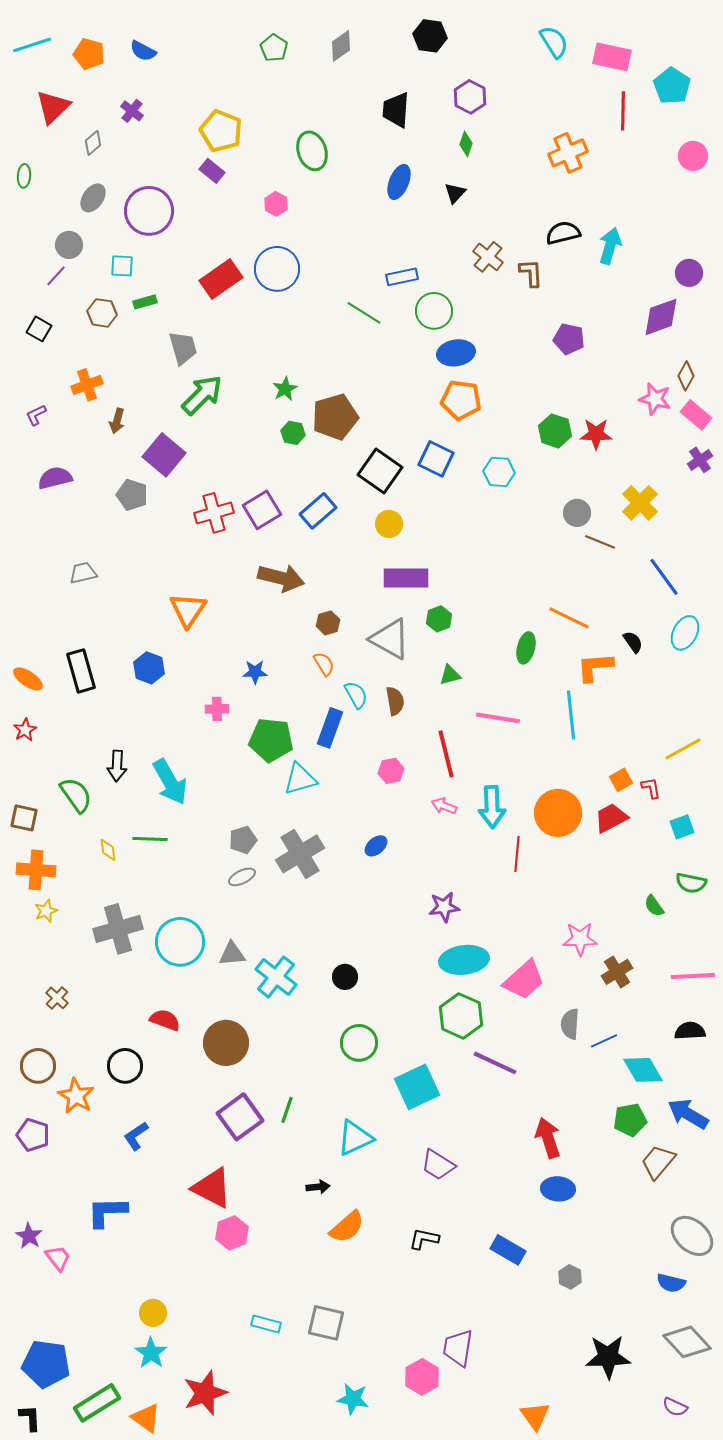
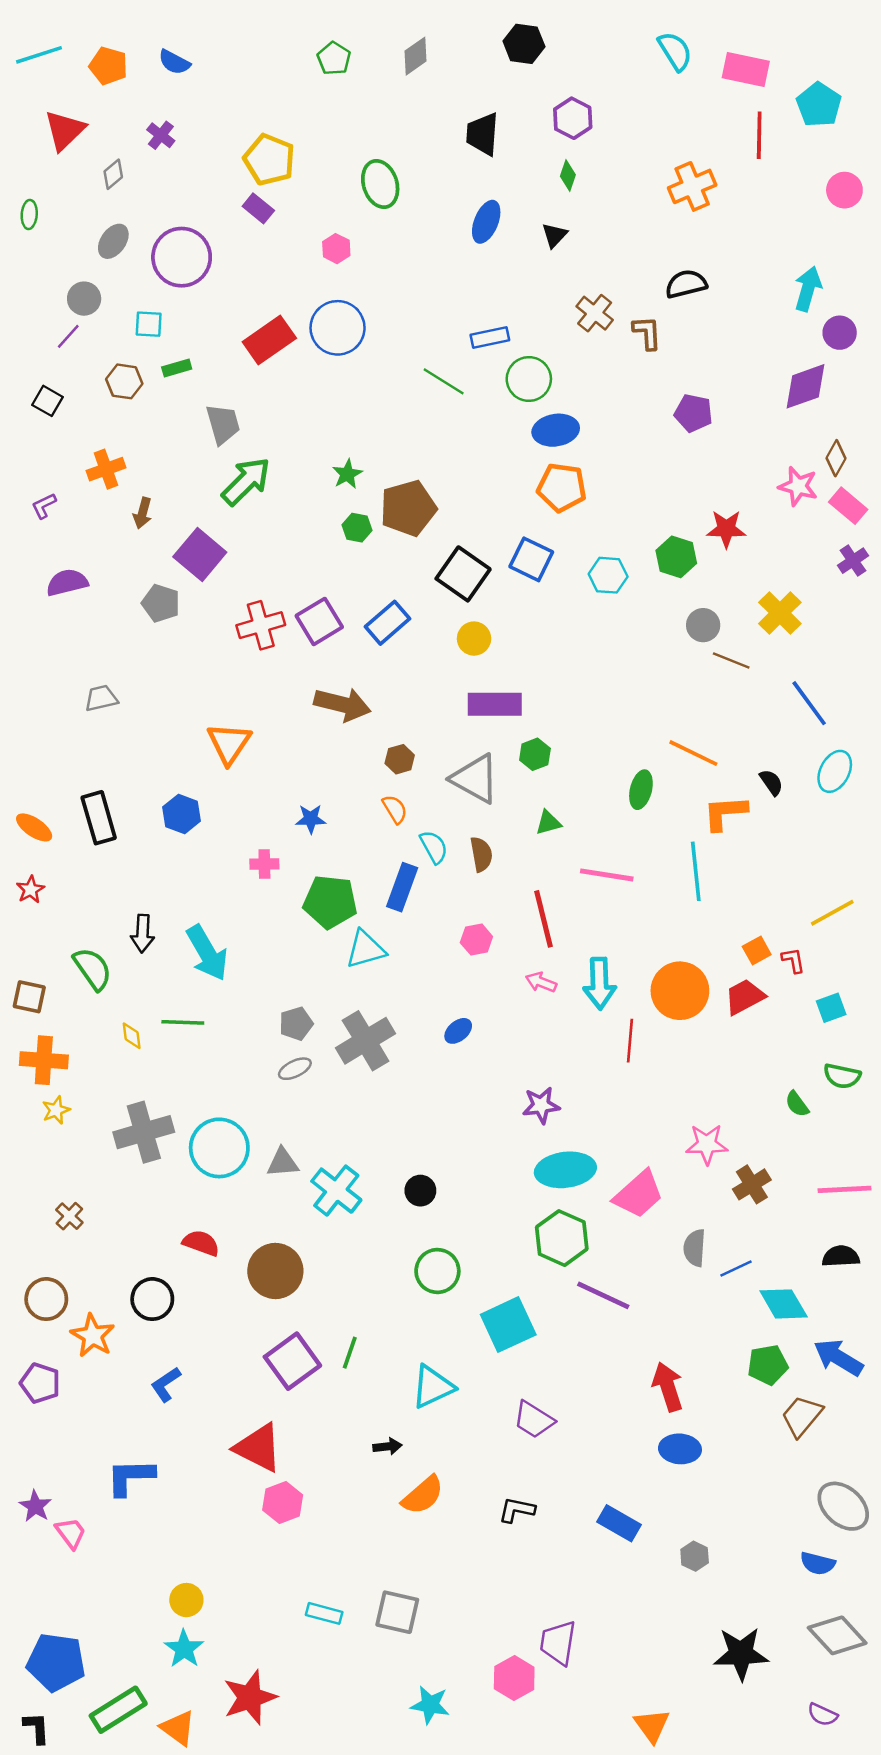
cyan arrow: (610, 246) -> (808, 289), moved
green hexagon: (555, 431) -> (676, 557), moved

